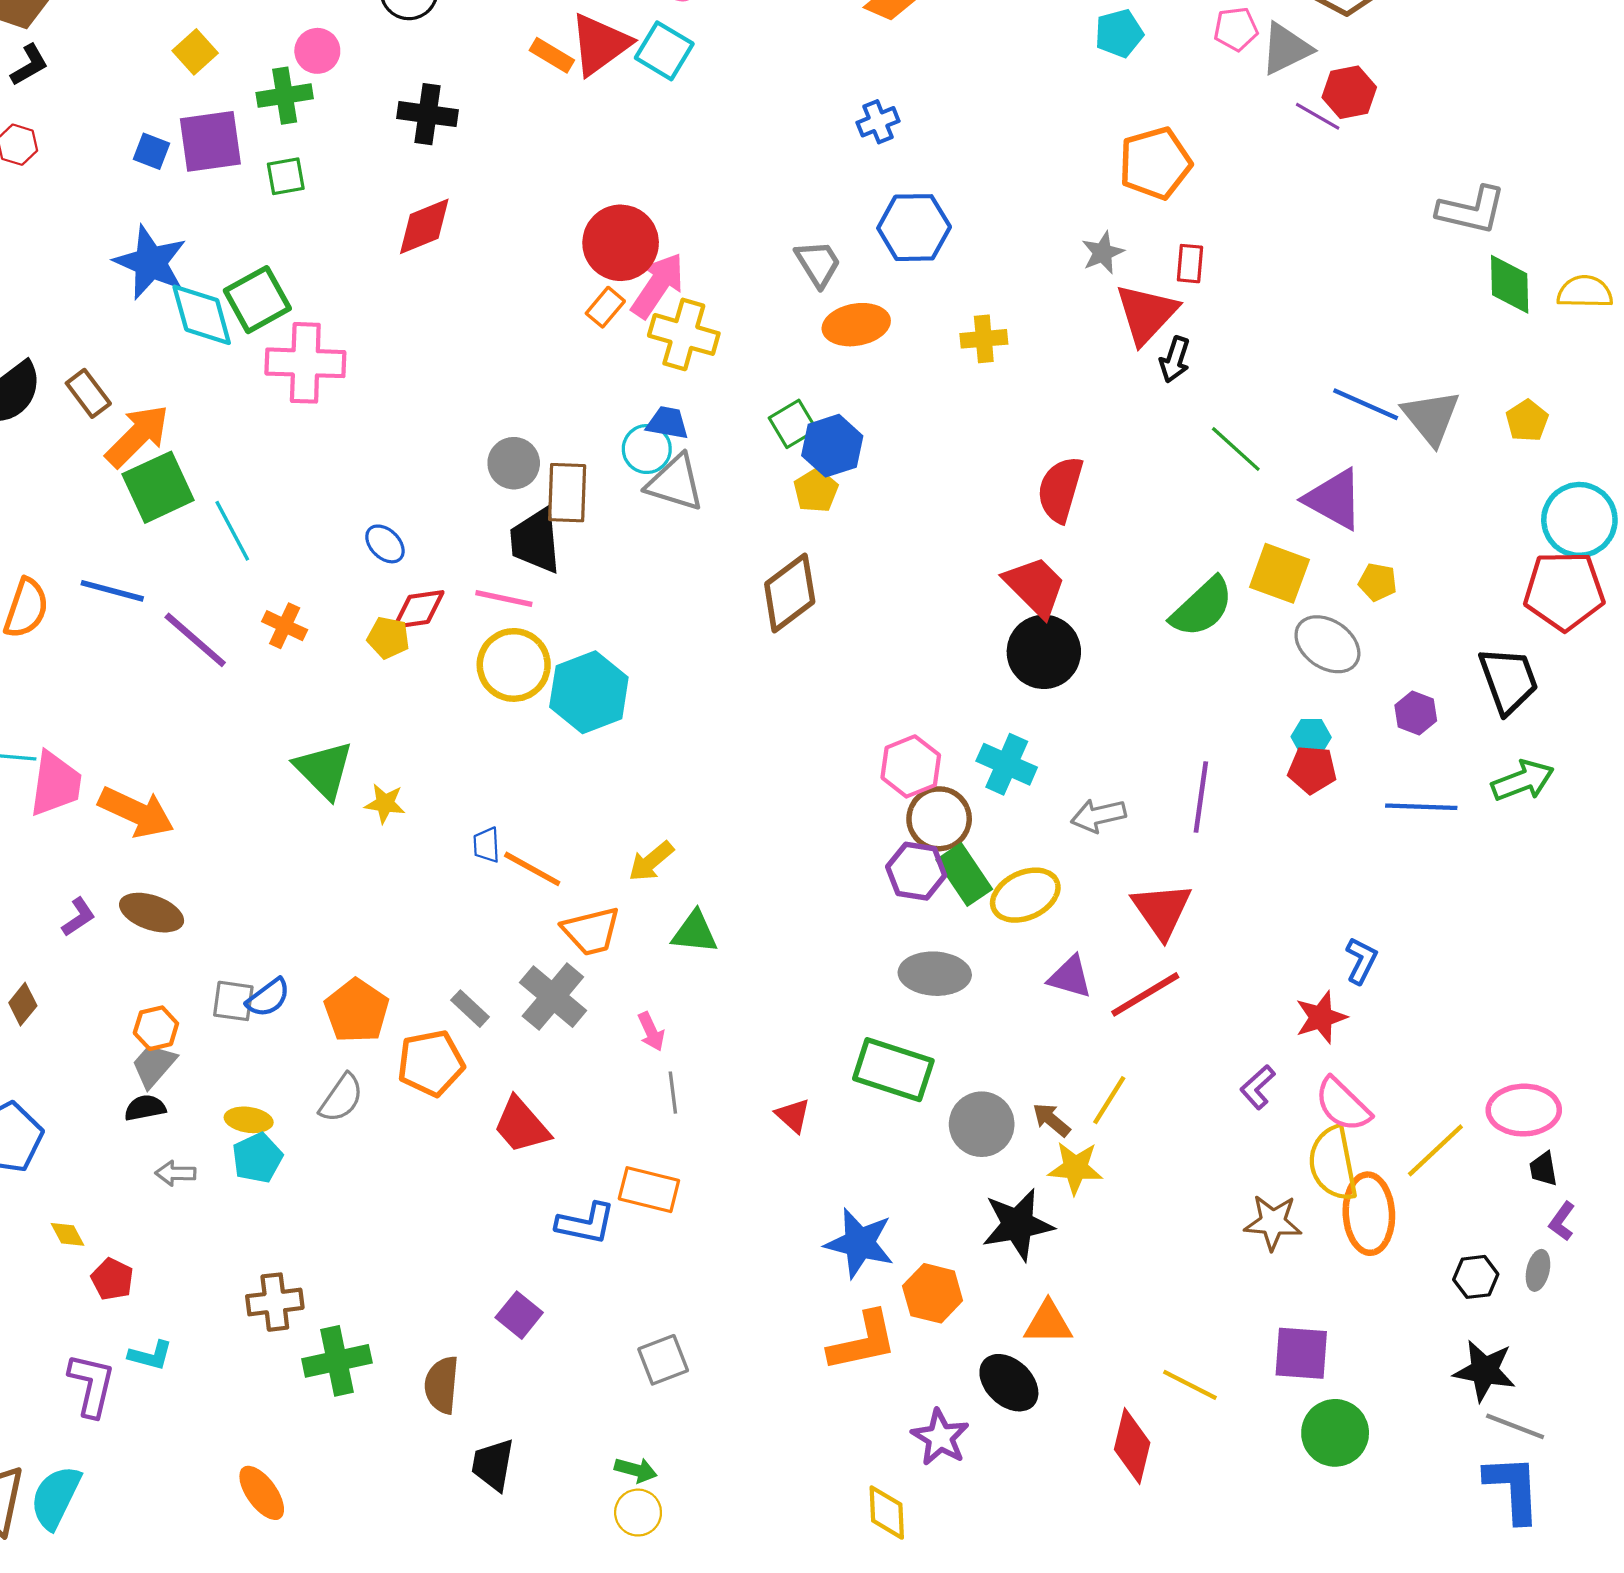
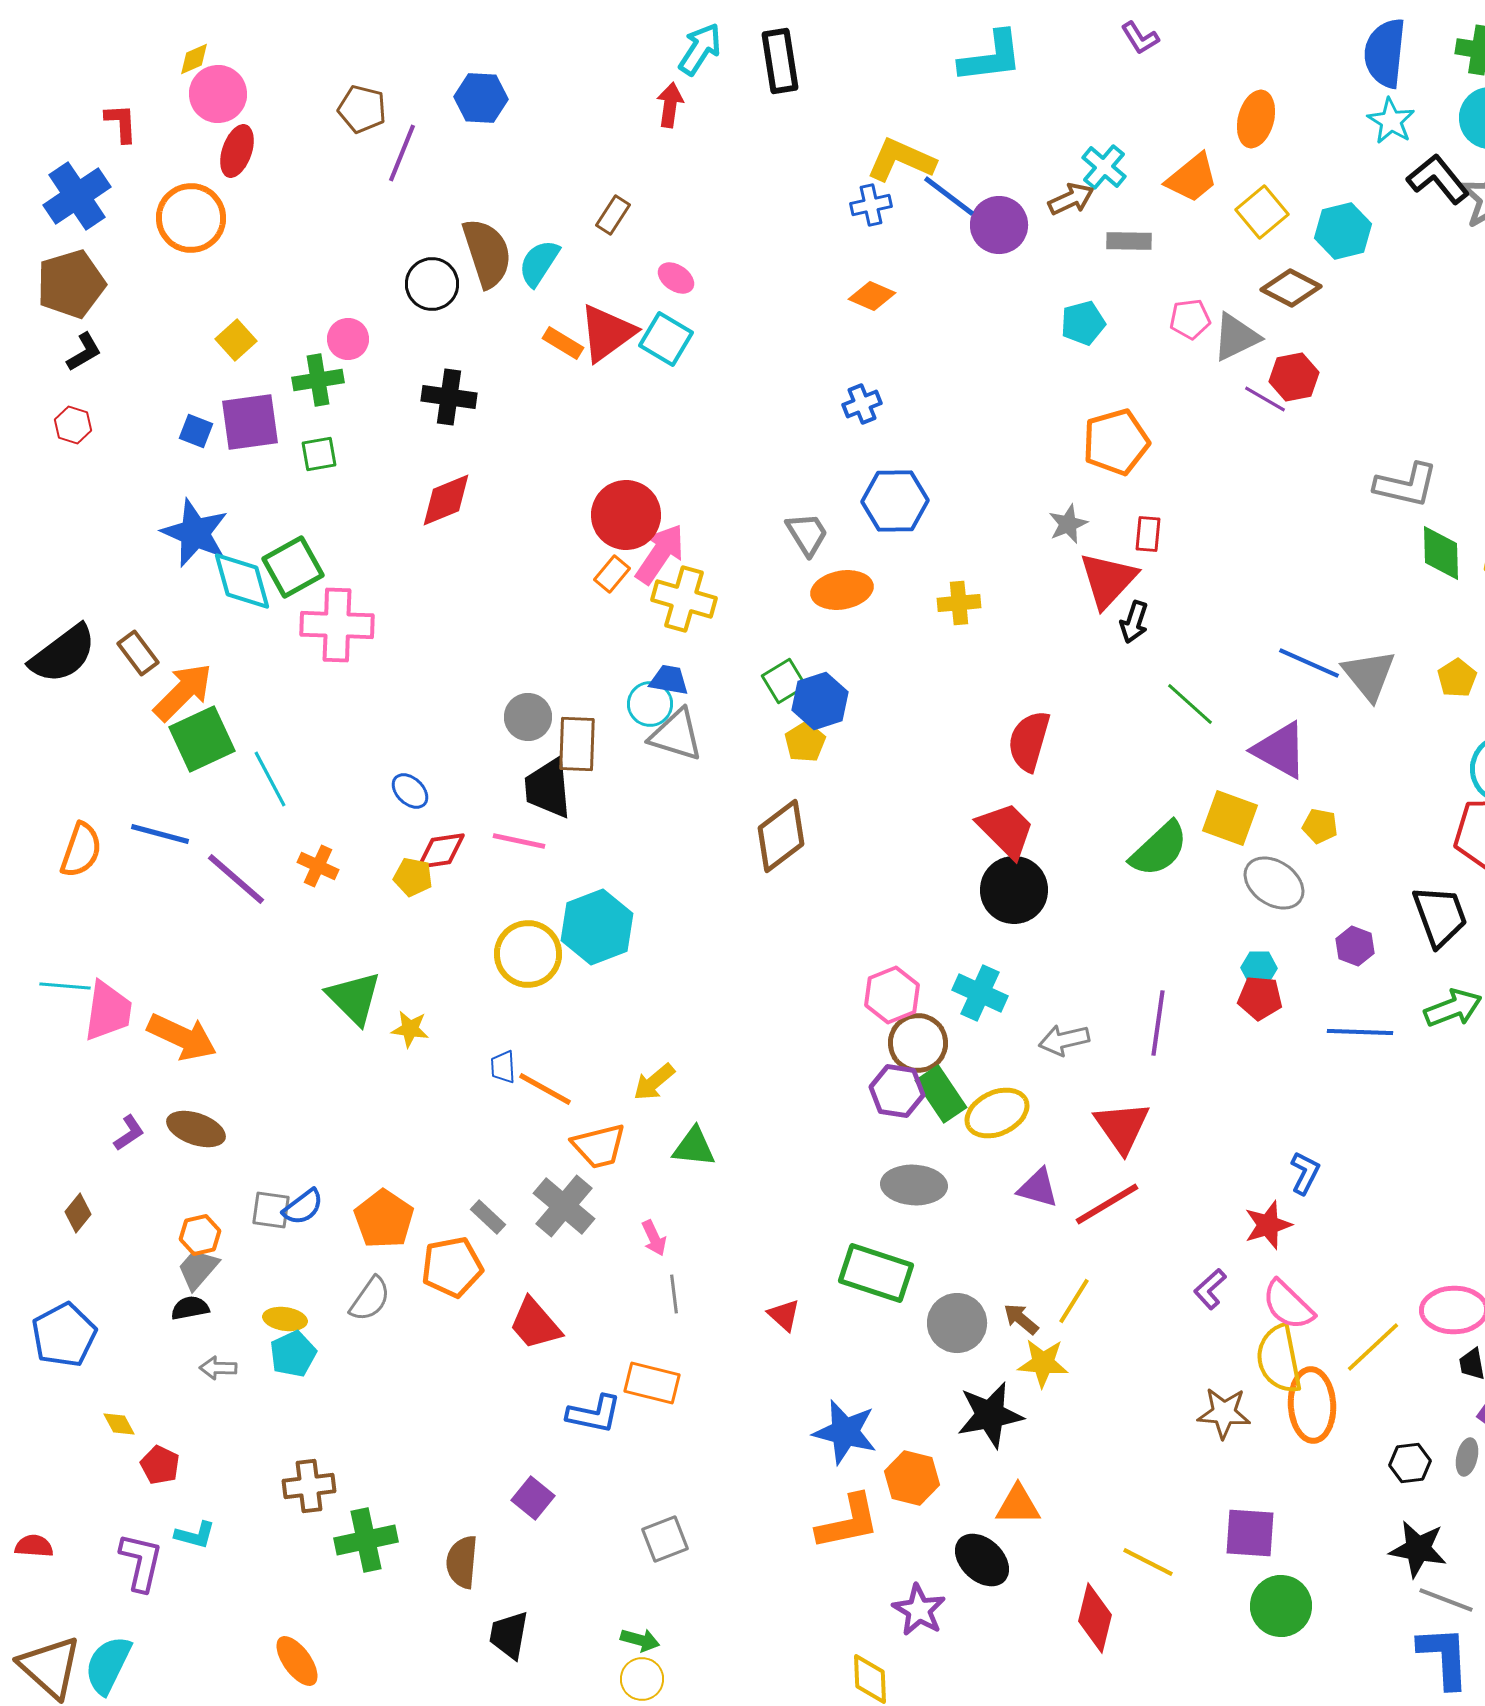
yellow circle: (514, 665) -> (528, 954), moved

